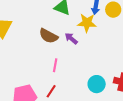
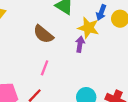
purple arrow: (71, 38) -> (80, 44), moved, turned 48

